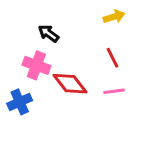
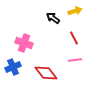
black arrow: (49, 33) -> (53, 18), moved
red diamond: (70, 84) -> (46, 73), moved

